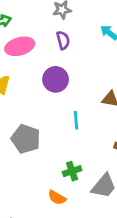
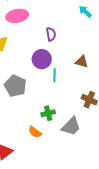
purple semicircle: (63, 40) -> (51, 34), moved
purple circle: (56, 79) -> (42, 59), moved

